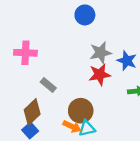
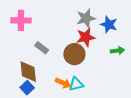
brown circle: (81, 111) -> (74, 54), moved
brown diamond: (32, 112) -> (28, 72), turned -50

